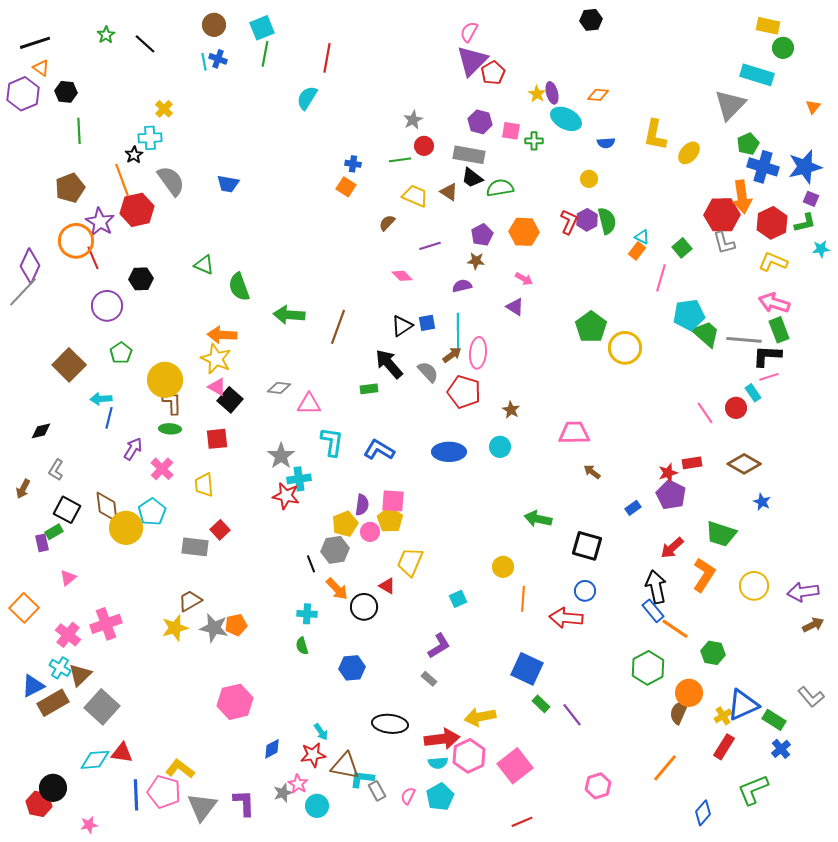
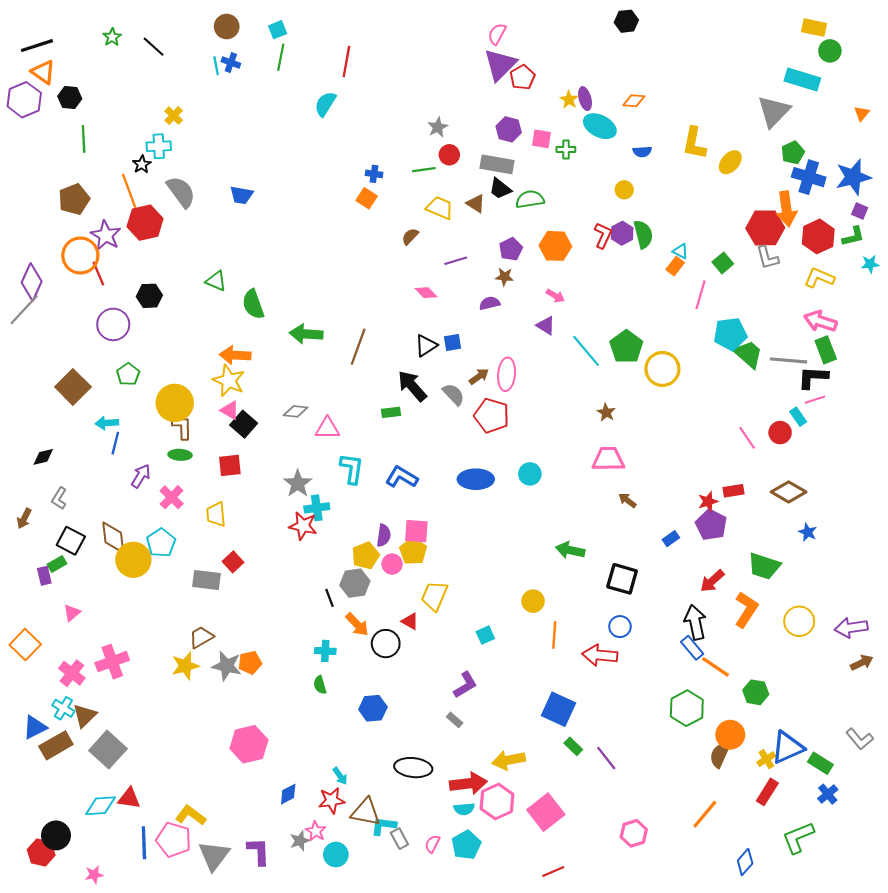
cyan square: (262, 28) -> (278, 30), size x0.7
orange triangle: (41, 68) -> (43, 72), size x1.4
cyan line: (458, 331) -> (586, 351), moved, turned -40
brown star: (511, 410) -> (606, 412), moved

